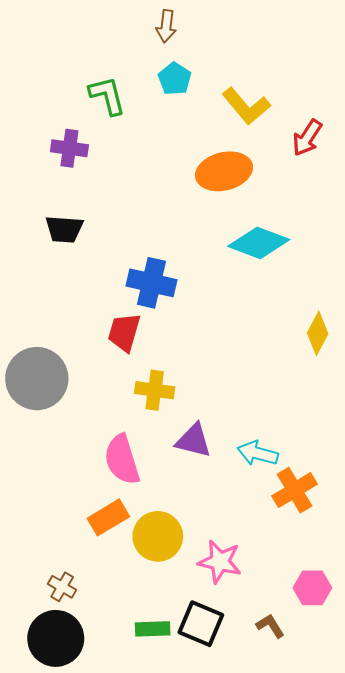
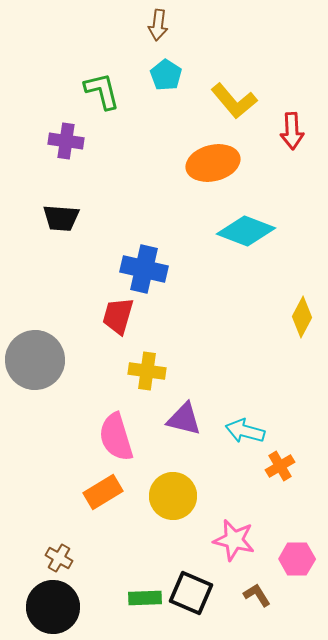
red arrow: (307, 138) -> (292, 131), turned -36
orange cross: (295, 490) -> (280, 466), size x0.7
yellow circle: (158, 536) -> (173, 496), moved
pink star: (220, 562) -> (234, 540), moved

